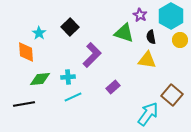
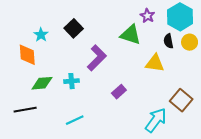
black semicircle: (151, 37) -> (168, 41), moved
cyan line: (73, 97) -> (75, 120), moved

